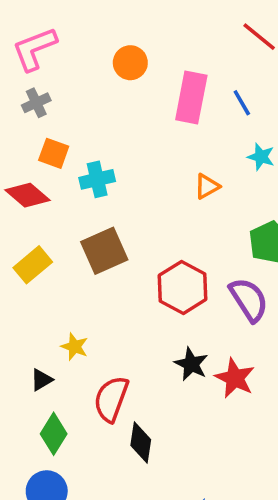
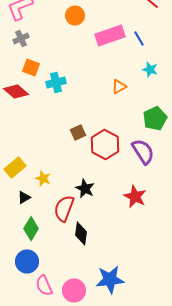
pink rectangle: (191, 98) -> (110, 36), turned 60
brown square: (104, 251) -> (78, 132), moved, size x0.6
yellow rectangle: (33, 265) -> (15, 168), moved
black star: (191, 364) -> (85, 188), moved

